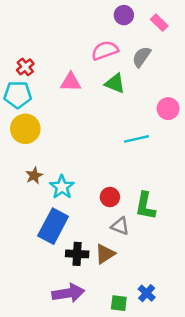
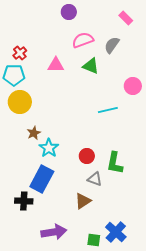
purple circle: (124, 15) -> (69, 12), moved
brown star: (34, 176) -> (34, 133), moved
black cross: (77, 254) -> (24, 201), moved
blue cross: (147, 293) -> (116, 232), size x1.5

